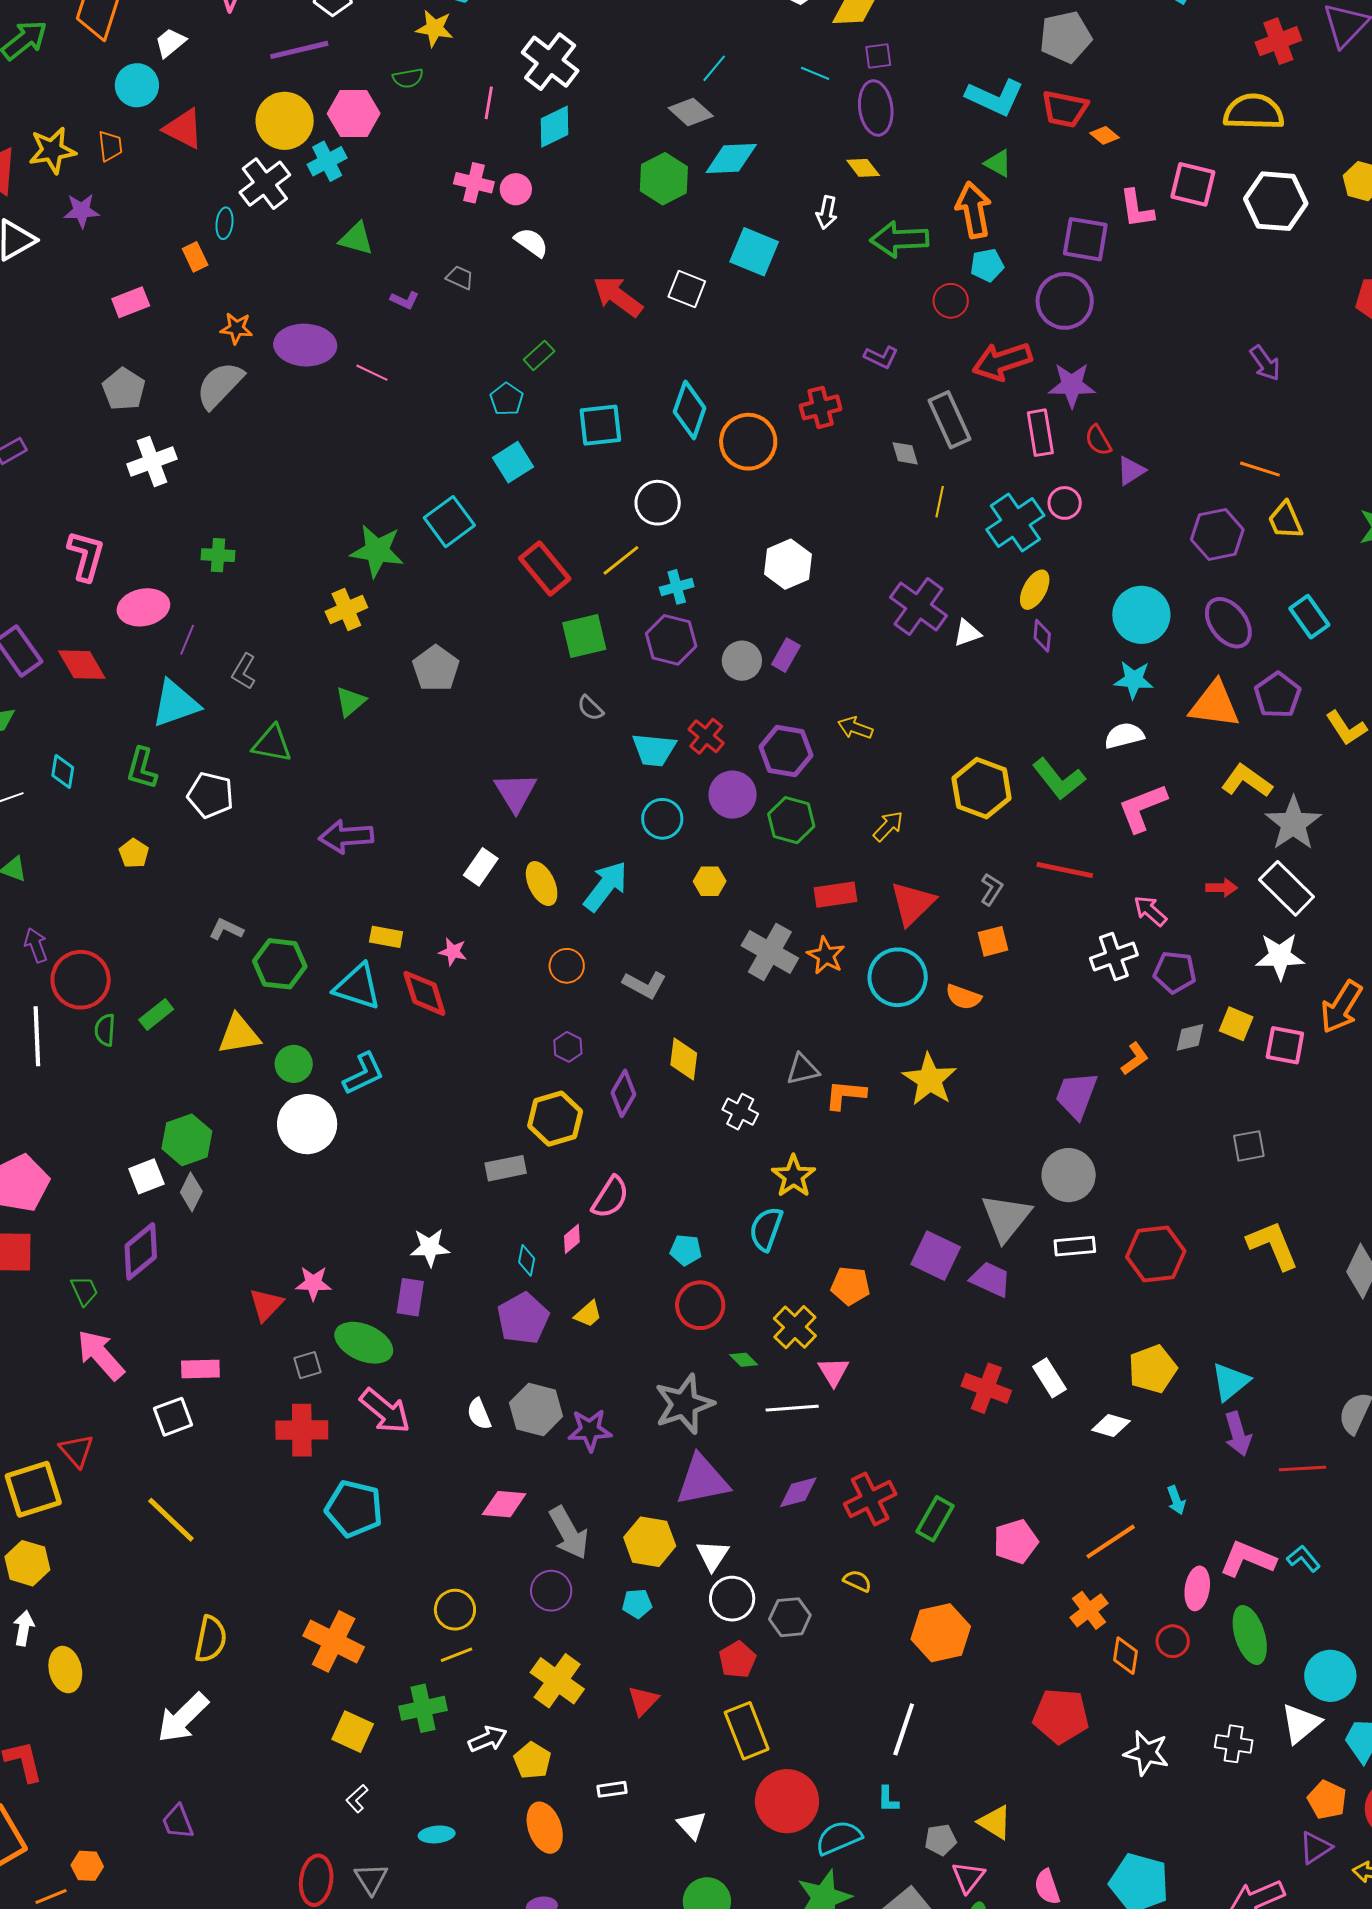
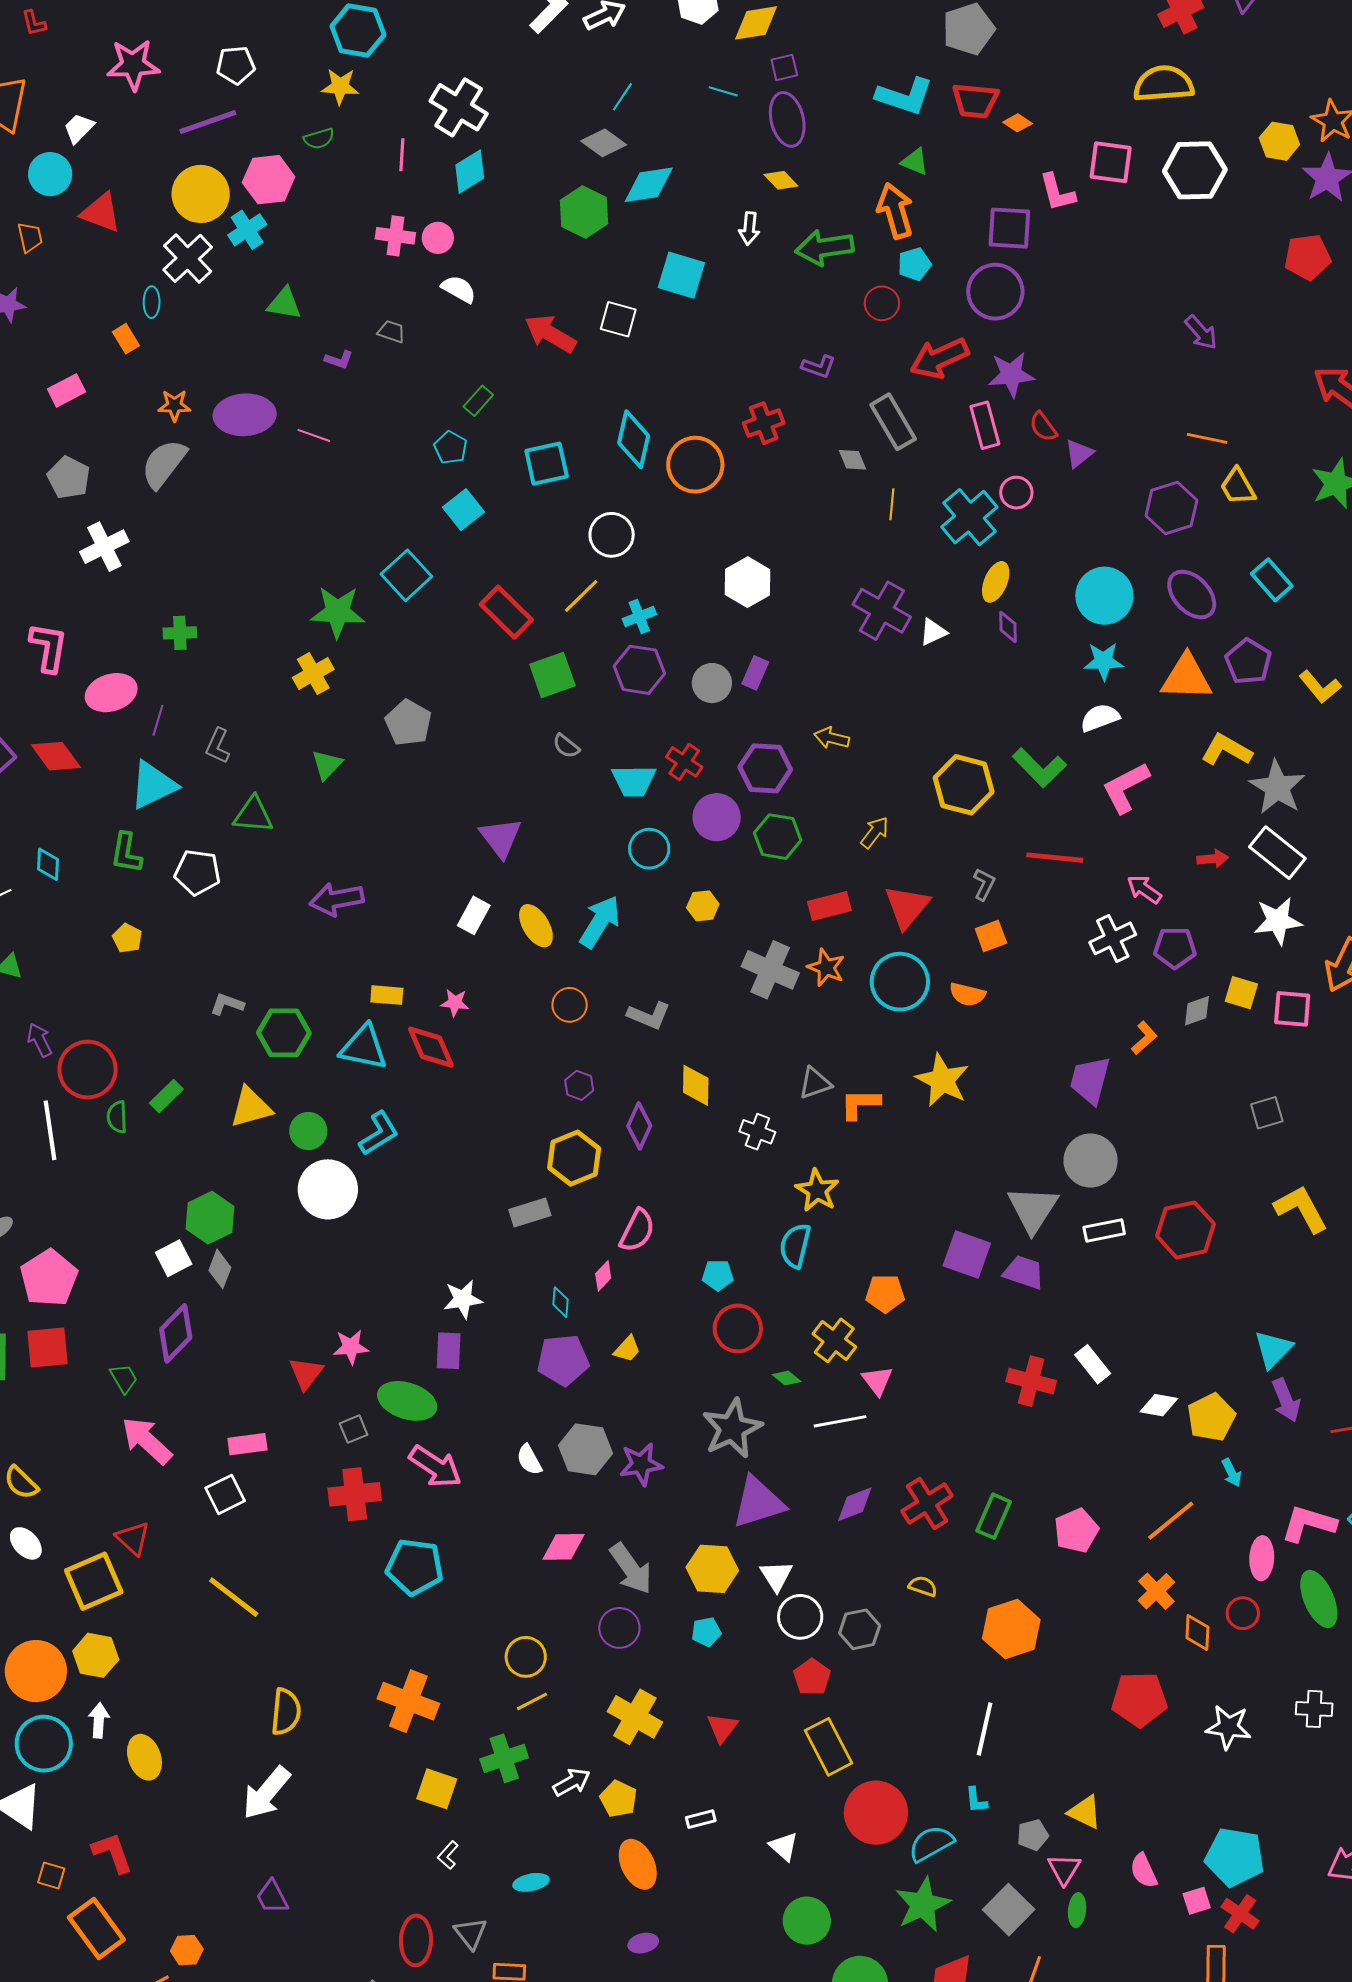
purple pentagon: (523, 1318) -> (563, 1360), turned 30
yellow pentagon: (1153, 1369) -> (1211, 1417), moved

